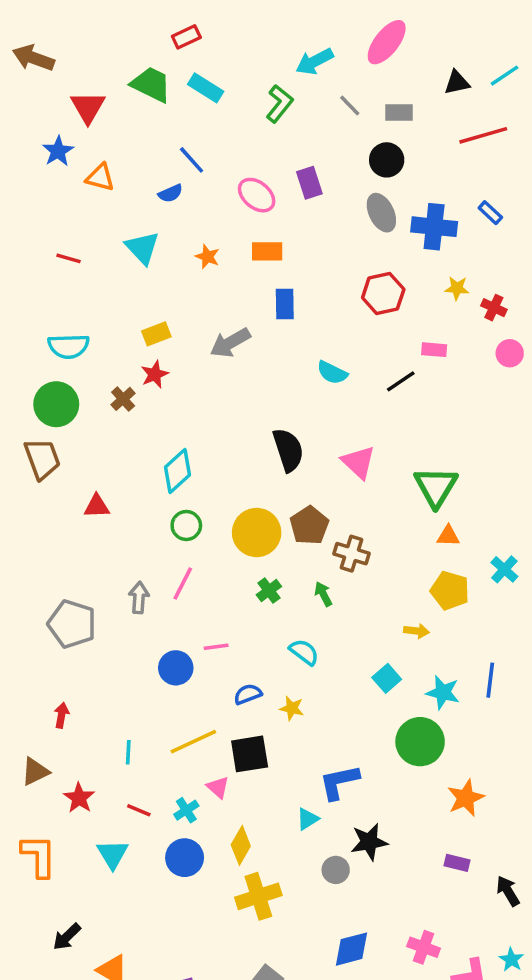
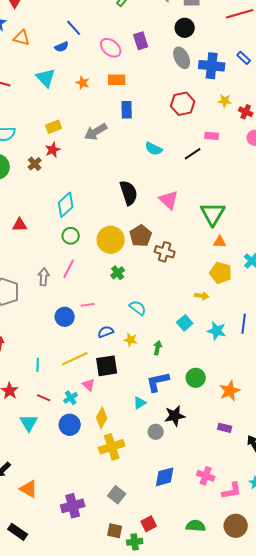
green arrow: (323, 594) -> (158, 348), moved, turned 40
green circle: (420, 742) -> (196, 378), moved, size x0.7

